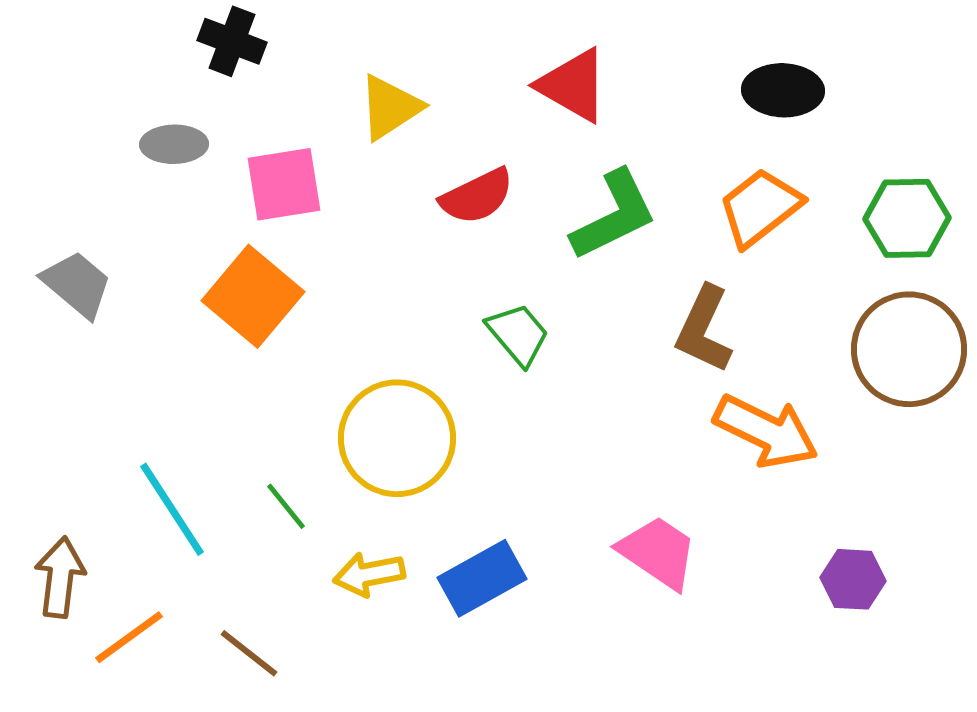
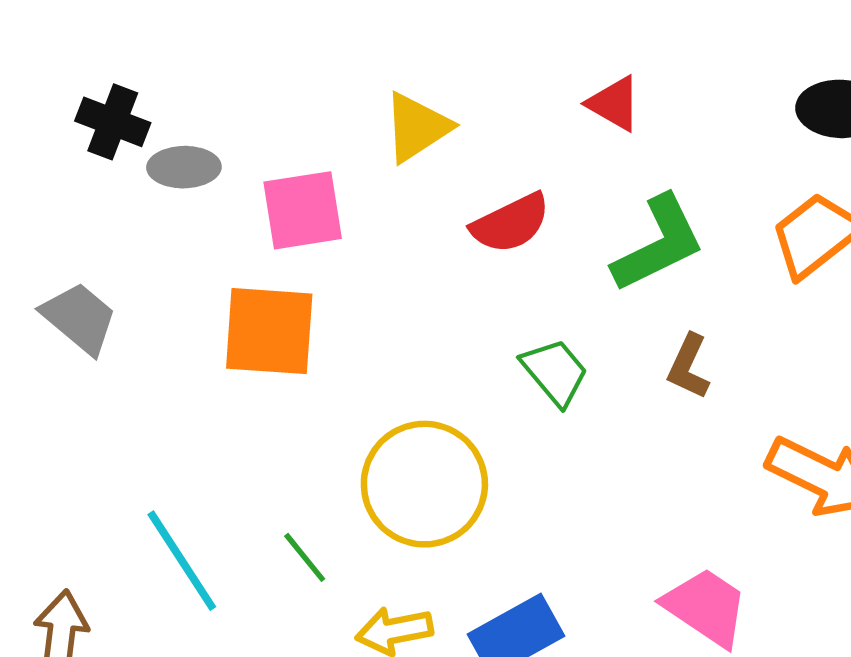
black cross: (232, 41) -> (113, 122), moved
red triangle: (573, 85) -> (614, 104), size x0.7
orange square: (253, 296) -> (269, 331), turned -36
brown L-shape: (704, 329) -> (689, 367), moved, size x0.7

